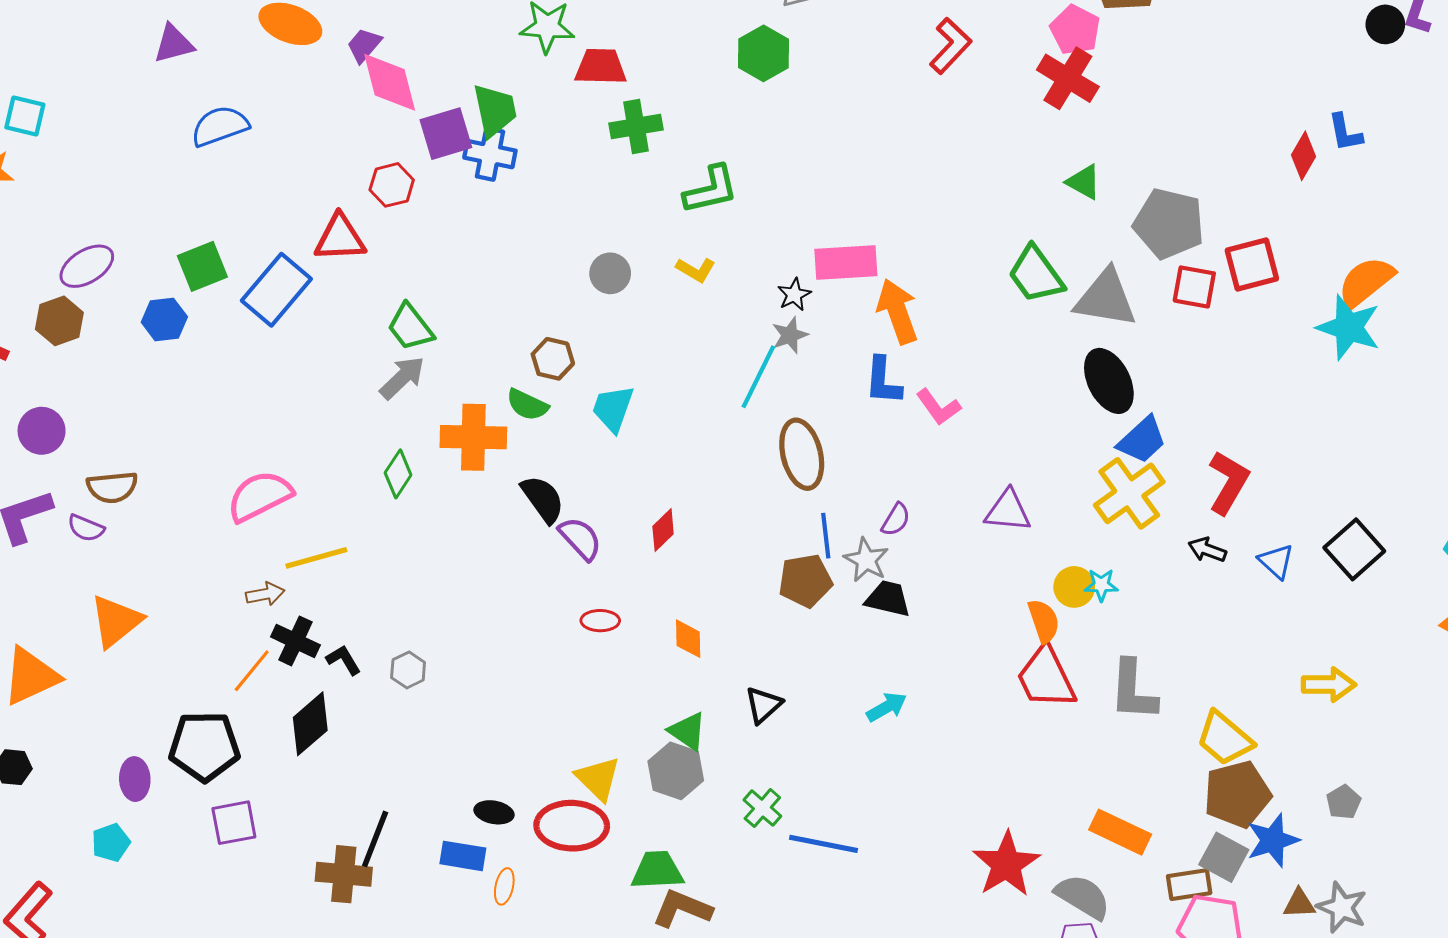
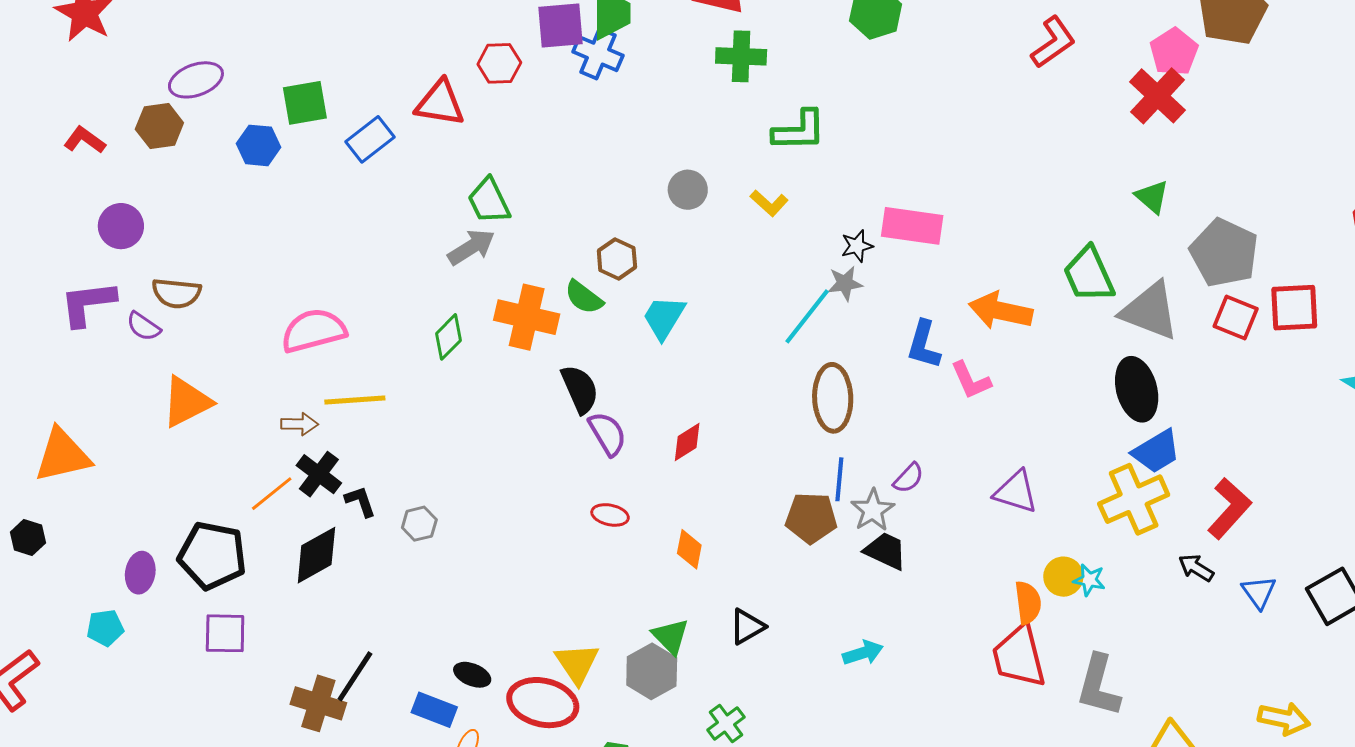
blue rectangle: (276, 290) -> (370, 139), size x0.7
orange arrow: (898, 311) -> (1001, 311), moved, turned -70
orange triangle: (116, 621) -> (187, 402), moved

